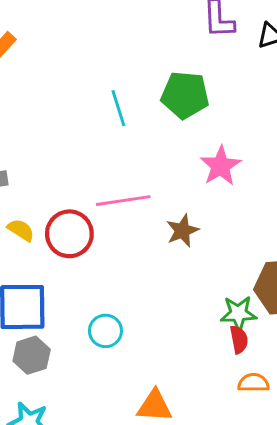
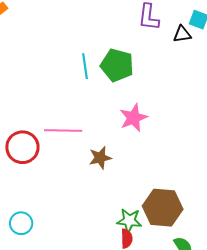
cyan line: (118, 108) -> (85, 66), moved
cyan circle: (105, 331) -> (21, 223), moved

